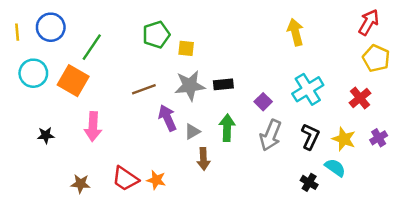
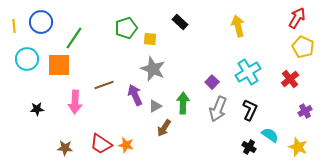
orange square: (73, 81) -> (59, 65), turned -30
black rectangle: (223, 84) -> (180, 22), moved, turned 49
gray star: (190, 86) -> (153, 69), turned 30
brown line: (144, 89) -> (104, 85), moved
yellow star: (344, 139) -> (298, 147), moved
brown arrow: (203, 159) -> (164, 128), turned 36

